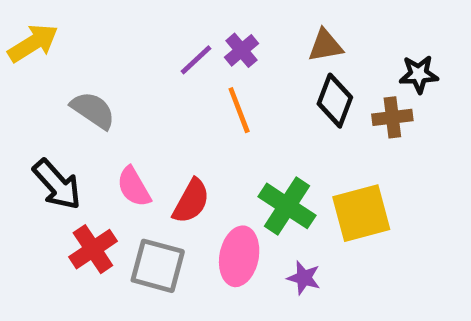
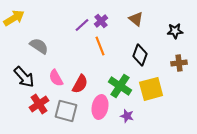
brown triangle: (325, 46) -> (136, 19), turned 49
black diamond: (335, 101) -> (140, 55), moved
brown cross: (392, 117) -> (179, 63), moved

